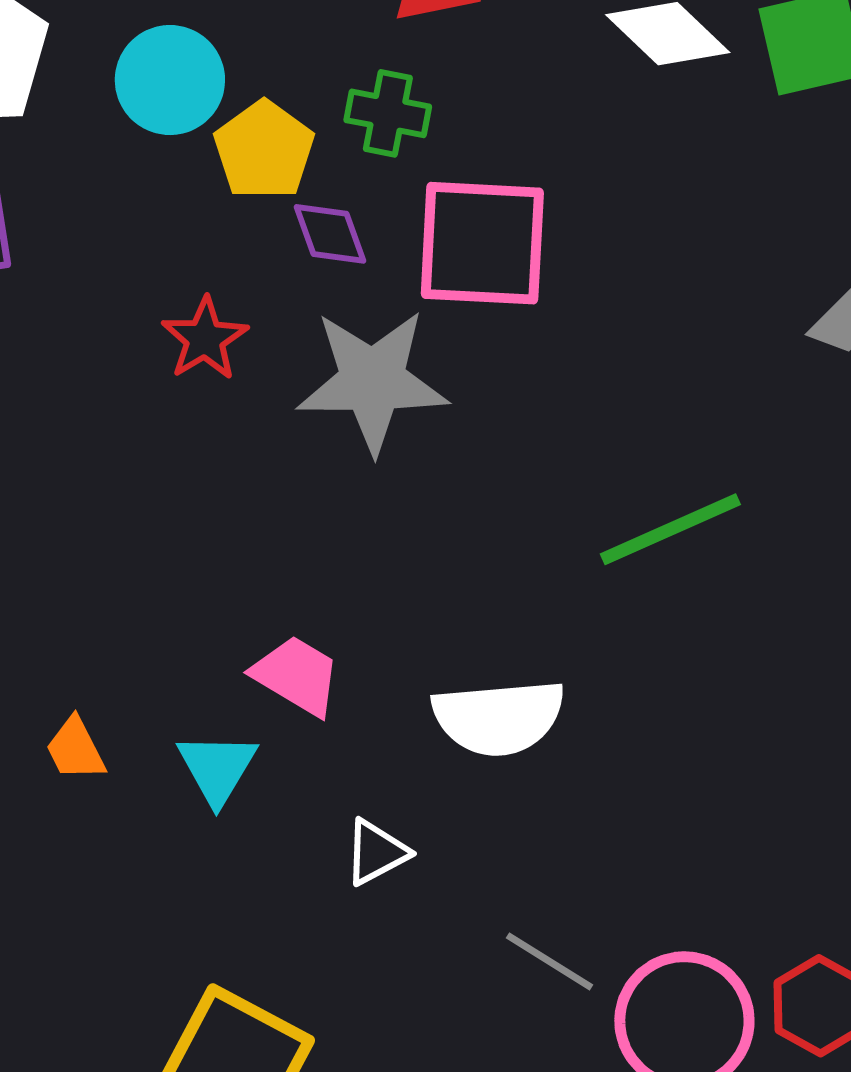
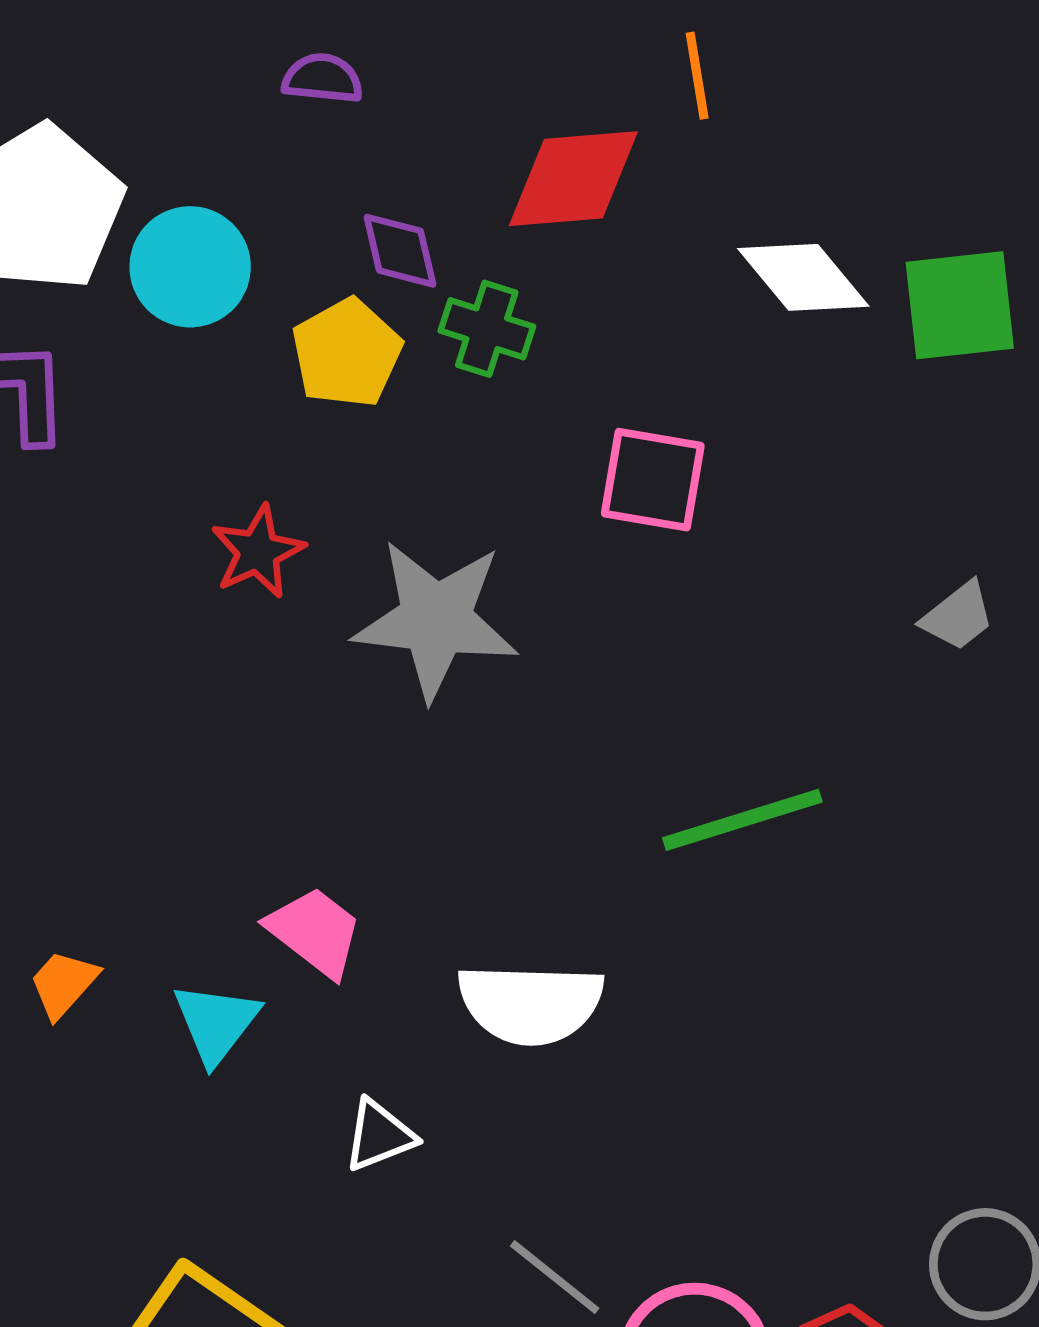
cyan circle: (170, 80) -> (190, 267), moved
purple diamond: (330, 234) -> (400, 251), moved
pink square: (482, 243) -> (653, 480), moved, size x0.7
orange trapezoid: (75, 749) -> (64, 984), turned 62

